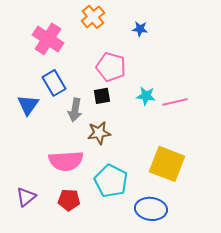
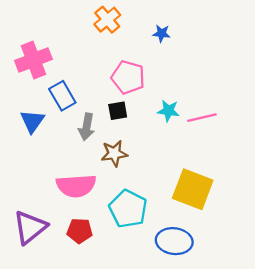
pink cross: (48, 39) -> (33, 60), moved, turned 36
purple triangle: (26, 197) -> (30, 227), size x1.5

